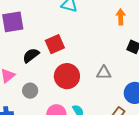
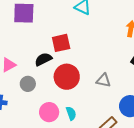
black semicircle: (31, 55) -> (43, 59), moved

